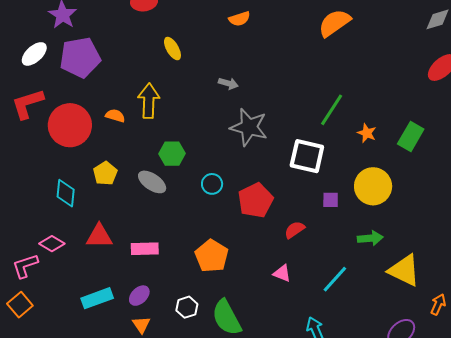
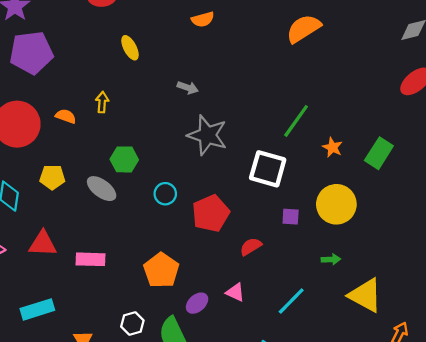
yellow arrow: (149, 101) -> (102, 102), size x0.6
yellow pentagon: (105, 173) -> (52, 177), turned 30
green arrow: (370, 238) -> (331, 259), size x0.7
purple ellipse: (139, 296) -> (197, 303), moved

